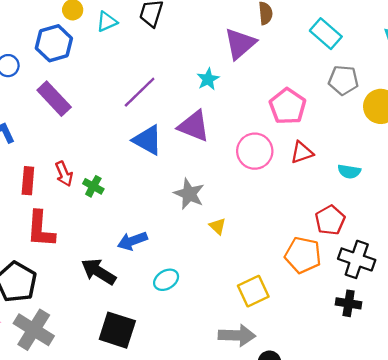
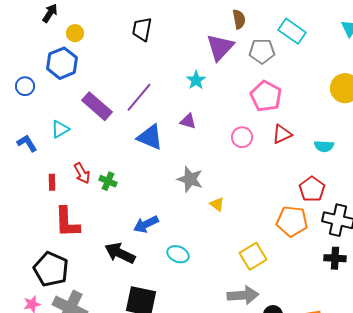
cyan triangle: (107, 22) -> (60, 129), moved
gray pentagon: (343, 80) -> (262, 51), moved
purple rectangle: (54, 99) -> (97, 106), moved
purple triangle: (194, 126) -> (188, 121), size x0.6
pink circle: (255, 151) -> (242, 137), size x0.7
red rectangle: (28, 181) -> (52, 182), size x0.7
cyan ellipse: (166, 280) -> (178, 254), turned 60

